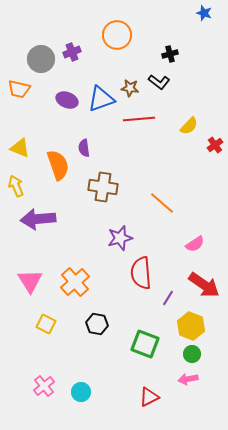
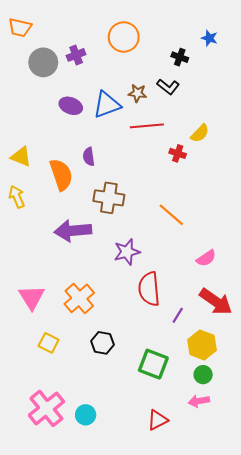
blue star: (204, 13) -> (209, 38), moved
black cross: (170, 54) -> (180, 57), turned 35
orange trapezoid: (19, 89) -> (20, 27), moved
red cross: (215, 145) -> (178, 153), moved, turned -35
purple arrow: (38, 219) -> (73, 231), moved
pink cross: (44, 386) -> (46, 408), size x1.6

